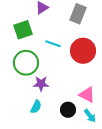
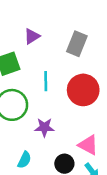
cyan line: (53, 44) -> (46, 81), turned 70
purple star: (41, 84) -> (44, 127), moved

